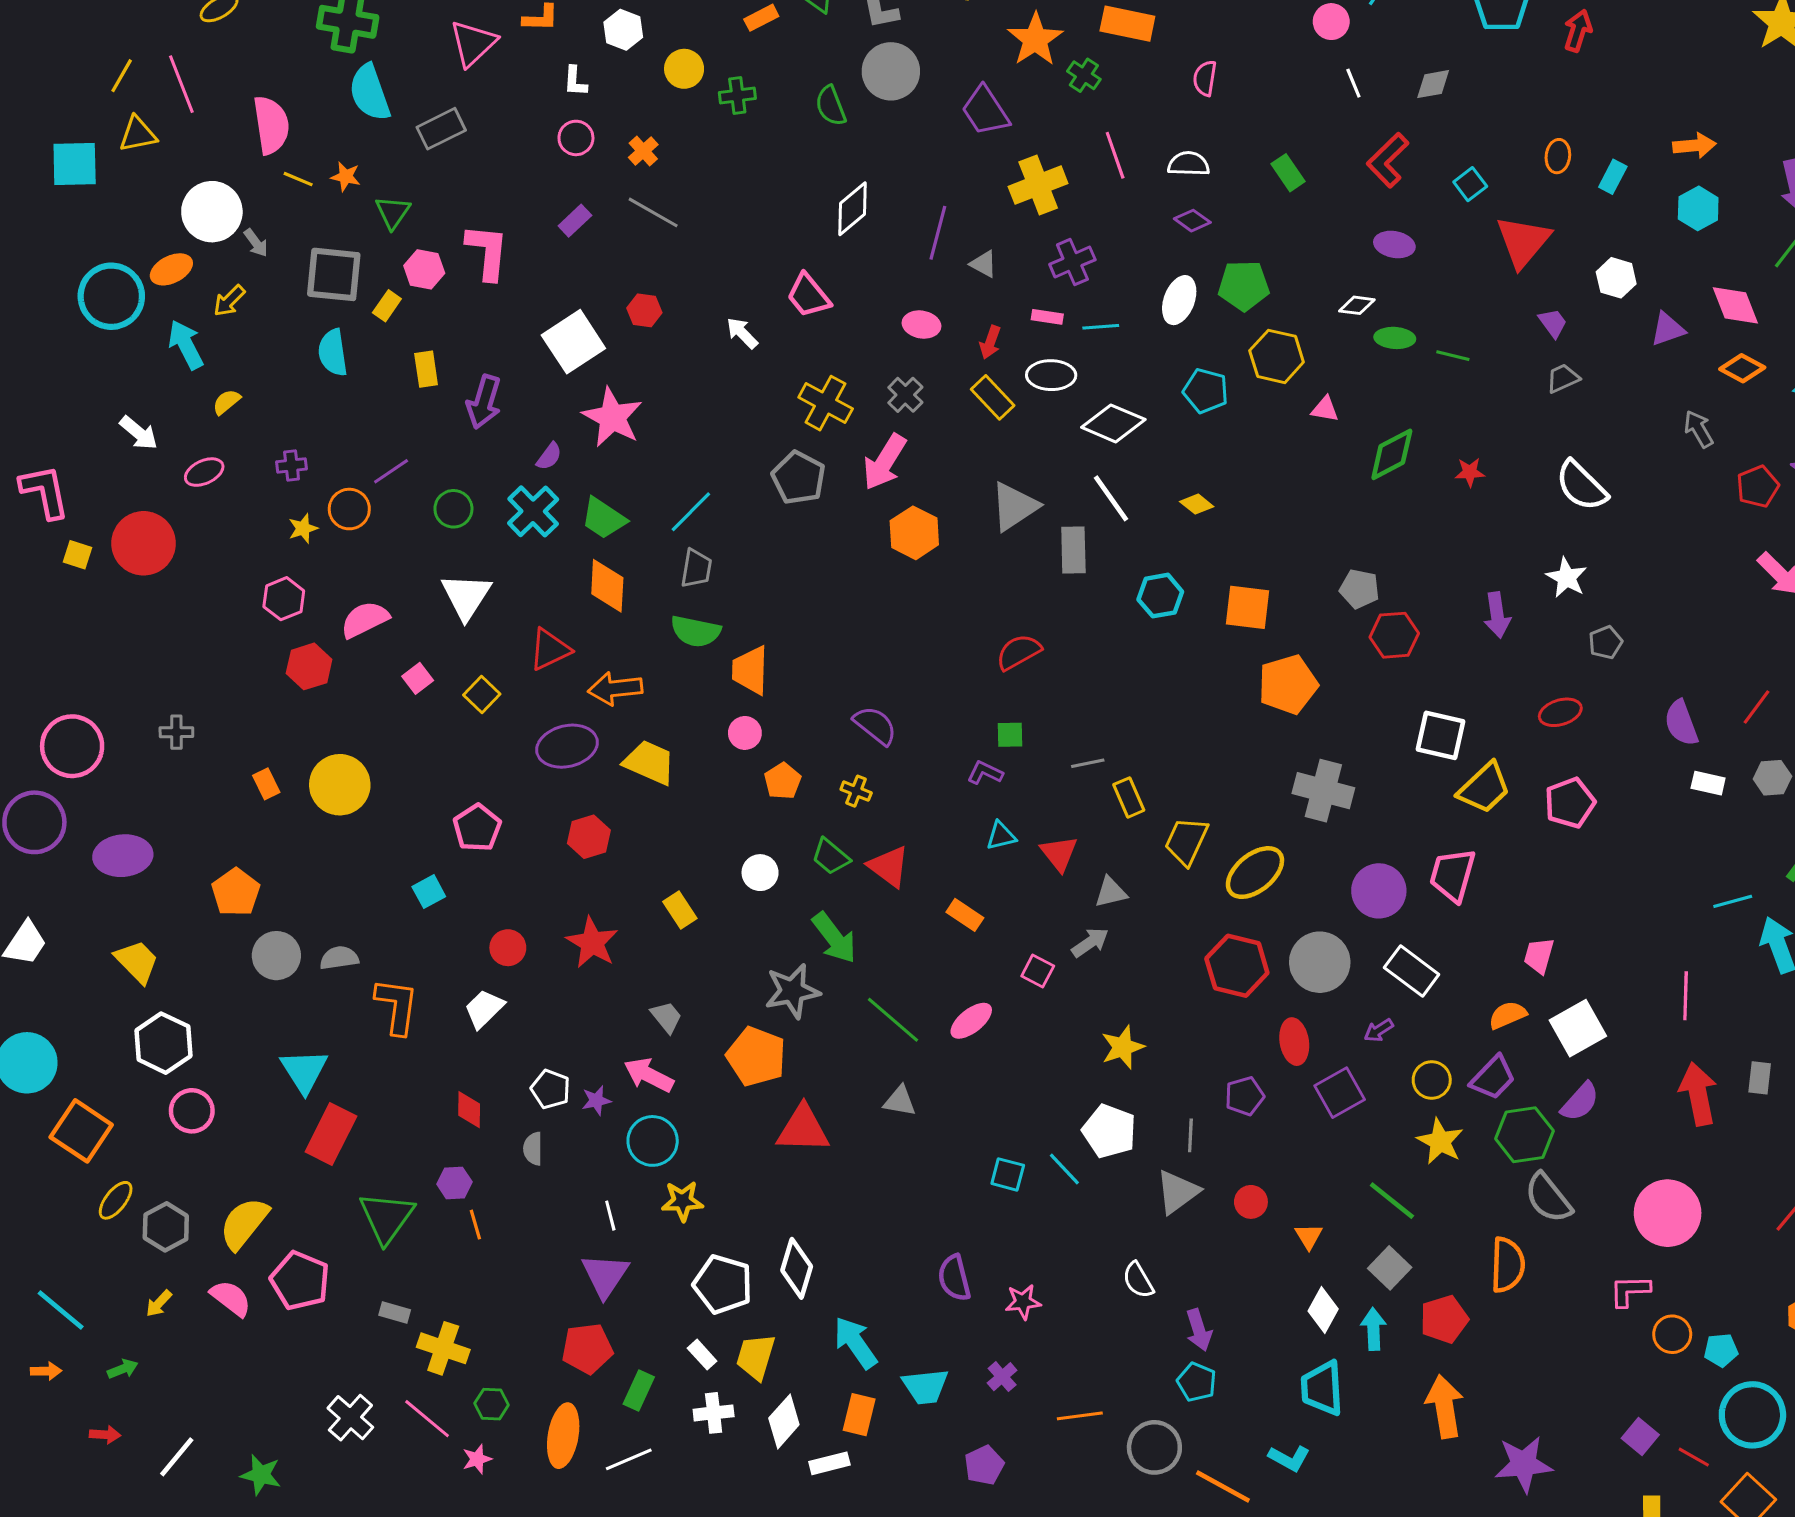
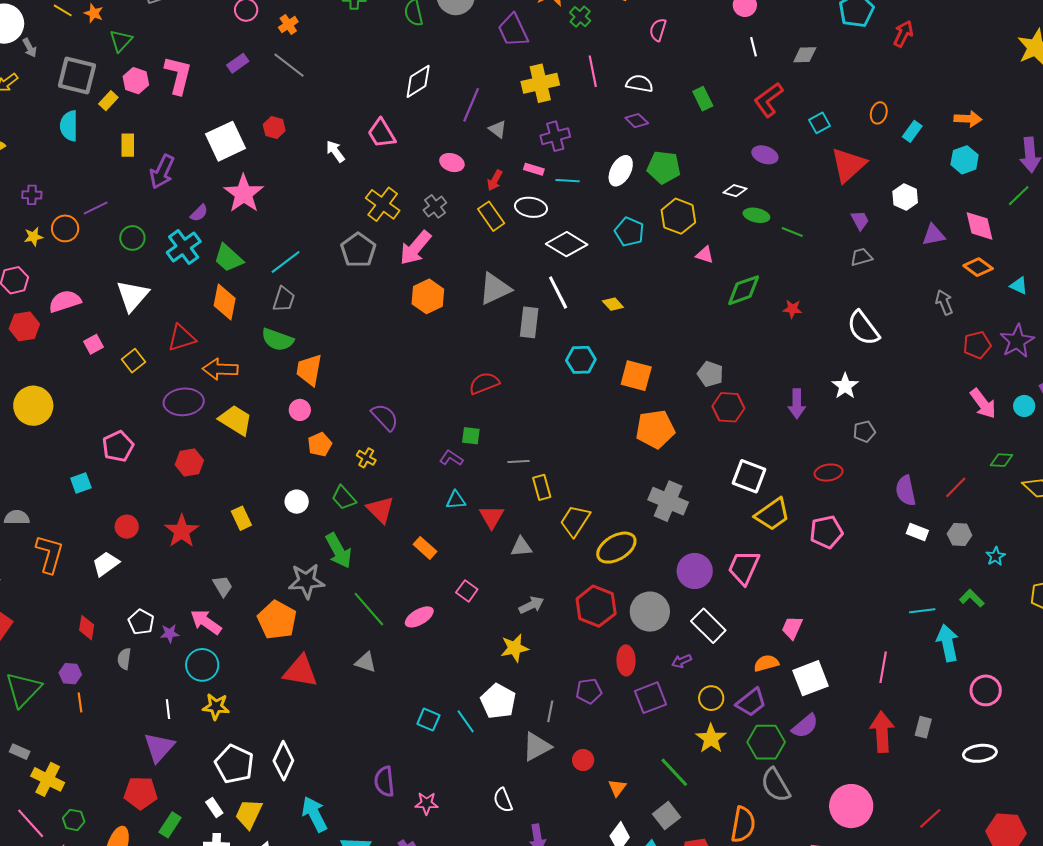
gray arrow: (1090, 943) -> (531, 605), moved

